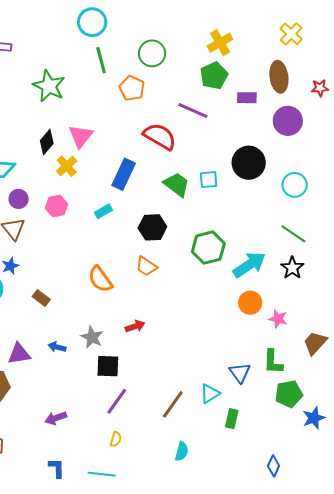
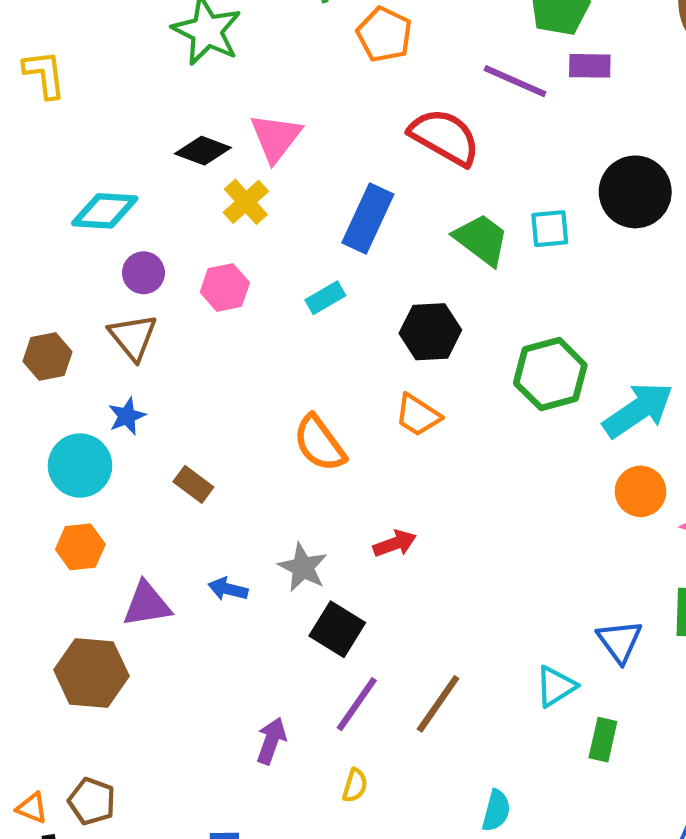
purple rectangle: (247, 98) -> (590, 66), moved
black diamond: (47, 142) -> (203, 151), turned 70
black square: (108, 366) -> (337, 629), turned 30
brown line: (173, 404) -> (438, 704), moved
purple arrow: (56, 418) -> (271, 741), moved, turned 130

